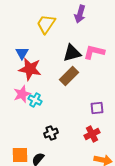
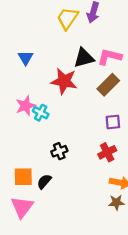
yellow trapezoid: (46, 24) -> (68, 18), moved
red star: (30, 69) -> (64, 81), moved
brown rectangle: (69, 76) -> (108, 85), moved

